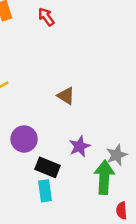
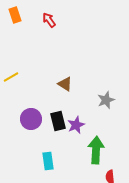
gray star: (117, 155) -> (106, 100), moved
black rectangle: (47, 167) -> (58, 121), moved, turned 54

